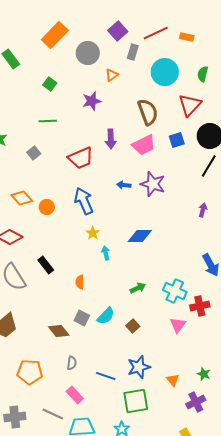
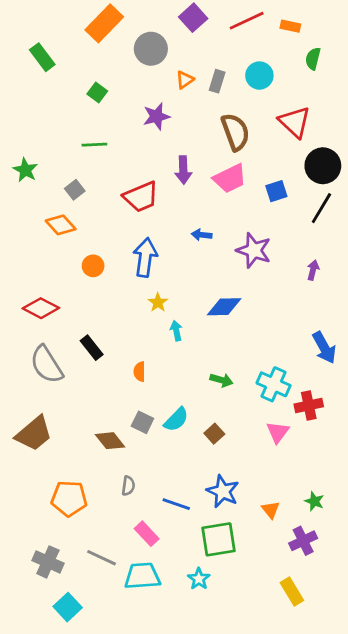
gray rectangle: (133, 52) -> (217, 81), moved
cyan circle: (165, 72) -> (259, 76), size x0.7
green semicircle: (203, 74) -> (313, 59), moved
red triangle: (190, 105) -> (295, 122), turned -30
blue square: (177, 140) -> (276, 191), moved
purple star: (153, 184) -> (254, 250), moved
orange diamond: (22, 198) -> (61, 225), moved
blue arrow: (84, 201) -> (145, 257), turned 32
green arrow: (138, 288) -> (221, 380), turned 42
blue star: (139, 367) -> (223, 491), turned -30
pink rectangle: (75, 395) -> (147, 534), moved
gray cross: (15, 417) -> (48, 562), turned 30

